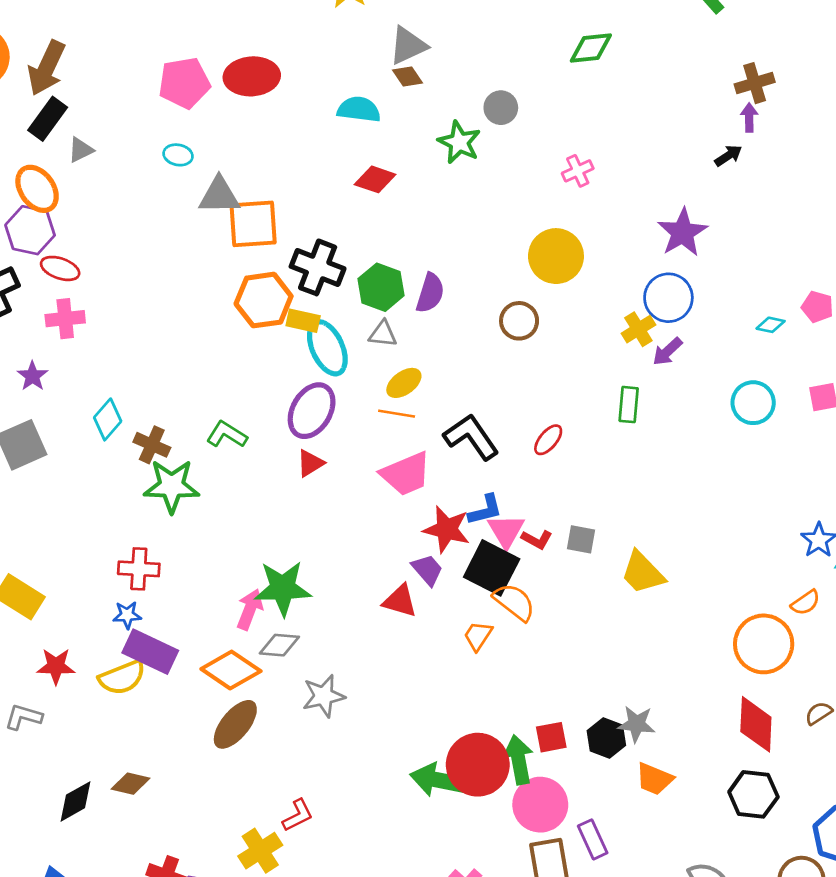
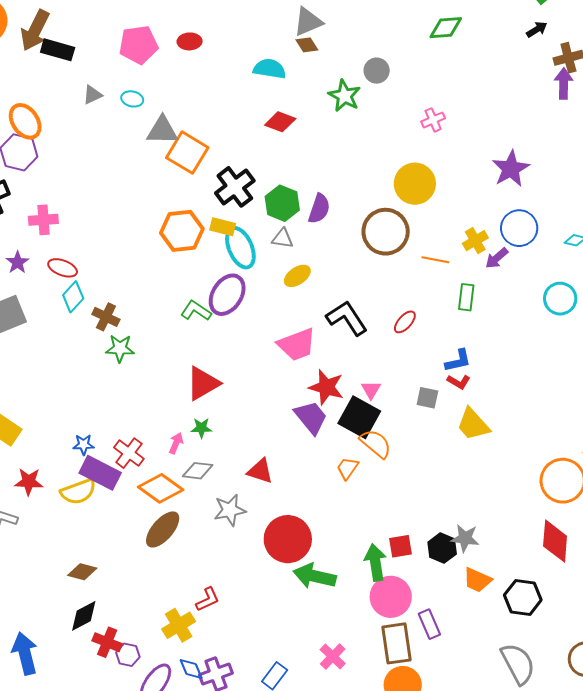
red ellipse: (252, 76) -> (190, 41), size x0.6
purple arrow: (749, 117) -> (564, 84), size x1.4
black rectangle: (48, 119) -> (58, 50), moved, turned 68
gray triangle: (81, 150) -> (92, 95), moved
black arrow: (728, 156) -> (537, 29), moved
orange square: (253, 224) -> (187, 153), turned 33
black cross: (318, 267) -> (235, 187), turned 30
red ellipse: (60, 268) -> (63, 268), moved
blue circle: (668, 298) -> (519, 228), moved
orange hexagon: (264, 300) -> (182, 231), moved
brown circle: (519, 321) -> (386, 232), size x1.6
orange line: (397, 414) -> (435, 260), moved
green L-shape: (227, 435) -> (196, 311), moved
red triangle: (310, 463) -> (203, 383), moved, size x1.6
green star: (172, 486) -> (120, 348), size x0.7
blue L-shape: (485, 510) -> (458, 361), moved
pink triangle: (506, 531) -> (371, 390), size x0.7
red L-shape: (537, 539) -> (459, 382), moved
red cross: (139, 569) -> (129, 453), moved, turned 32
purple trapezoid: (427, 570) -> (311, 417), size x1.4
green star: (283, 588) -> (201, 428), size x0.5
red triangle: (400, 601) -> (260, 471), moved
pink arrow: (250, 609) -> (176, 443), size x0.7
red circle: (478, 765) -> (288, 539), moved
black hexagon: (753, 794) -> (523, 597), moved
black diamond: (76, 801) -> (84, 616), moved

